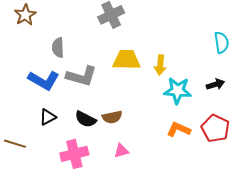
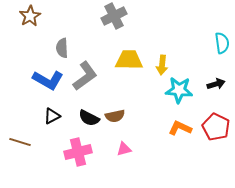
gray L-shape: (81, 76) -> (85, 76), turned -52

